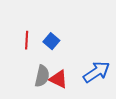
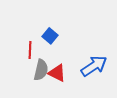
red line: (27, 40) -> (30, 50), moved

